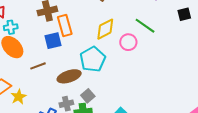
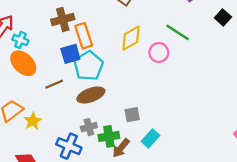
black square: (184, 14) -> (223, 17), turned -32
cyan cross: (11, 27) -> (20, 40), turned 32
cyan pentagon: (93, 59) -> (88, 66), moved
gray square: (88, 96) -> (132, 115), moved, turned 32

